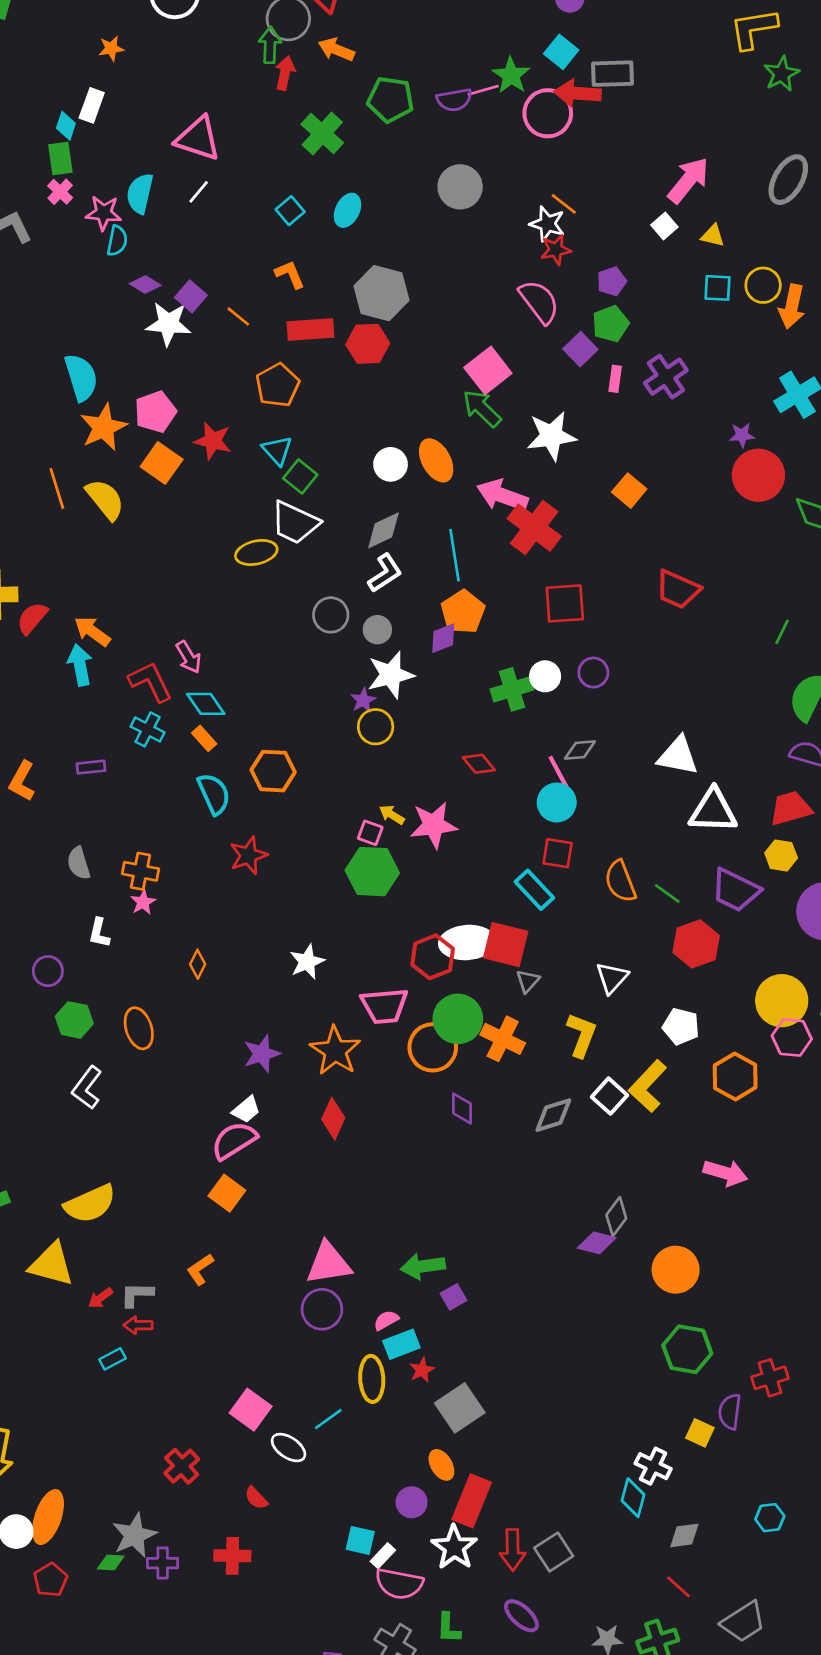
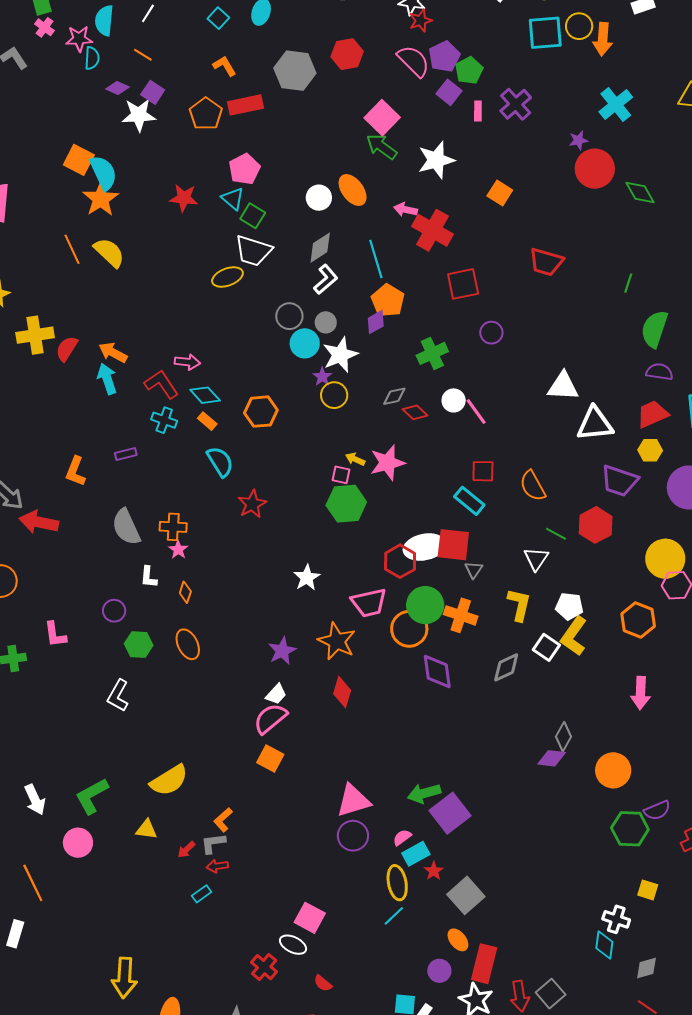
purple pentagon: (612, 281) -> (444, 57), moved, size x1.4
cyan square: (718, 288) -> (545, 33), size x1.6
orange line: (238, 317) -> (143, 55), moved
red hexagon: (368, 344) -> (347, 54), moved
cyan semicircle: (81, 377) -> (103, 173), moved
orange pentagon: (278, 385) -> (206, 114), moved
pink pentagon: (155, 412) -> (244, 169), moved
orange square: (162, 463) -> (79, 160), moved
pink arrow: (502, 495) -> (406, 210), size x0.6
pink arrow: (189, 657) -> (187, 362), turned -45
white circle: (545, 676) -> (454, 400), moved
gray diamond: (580, 750) -> (394, 396), moved
orange hexagon: (273, 771) -> (261, 412), moved
cyan circle: (557, 803) -> (305, 343), moved
gray semicircle: (79, 863) -> (126, 527), size x1.5
green line: (667, 893) -> (556, 534), moved
orange diamond: (198, 964) -> (185, 592), moved
white pentagon: (681, 1026) -> (569, 606), moved
white L-shape: (87, 1088) -> (118, 696), moved
purple diamond: (462, 1108) -> (437, 672), size x1.5
pink arrow: (725, 1173) -> (641, 693), turned 84
yellow triangle: (52, 1264) -> (146, 829), size x0.6
orange L-shape: (200, 1269) -> (223, 820), moved
purple square: (454, 1297) -> (450, 813), size x2.0
purple semicircle: (730, 1412) -> (657, 810), moved, turned -112
cyan line: (328, 1419) -> (394, 916), moved
white ellipse: (289, 1448) -> (293, 945), moved

